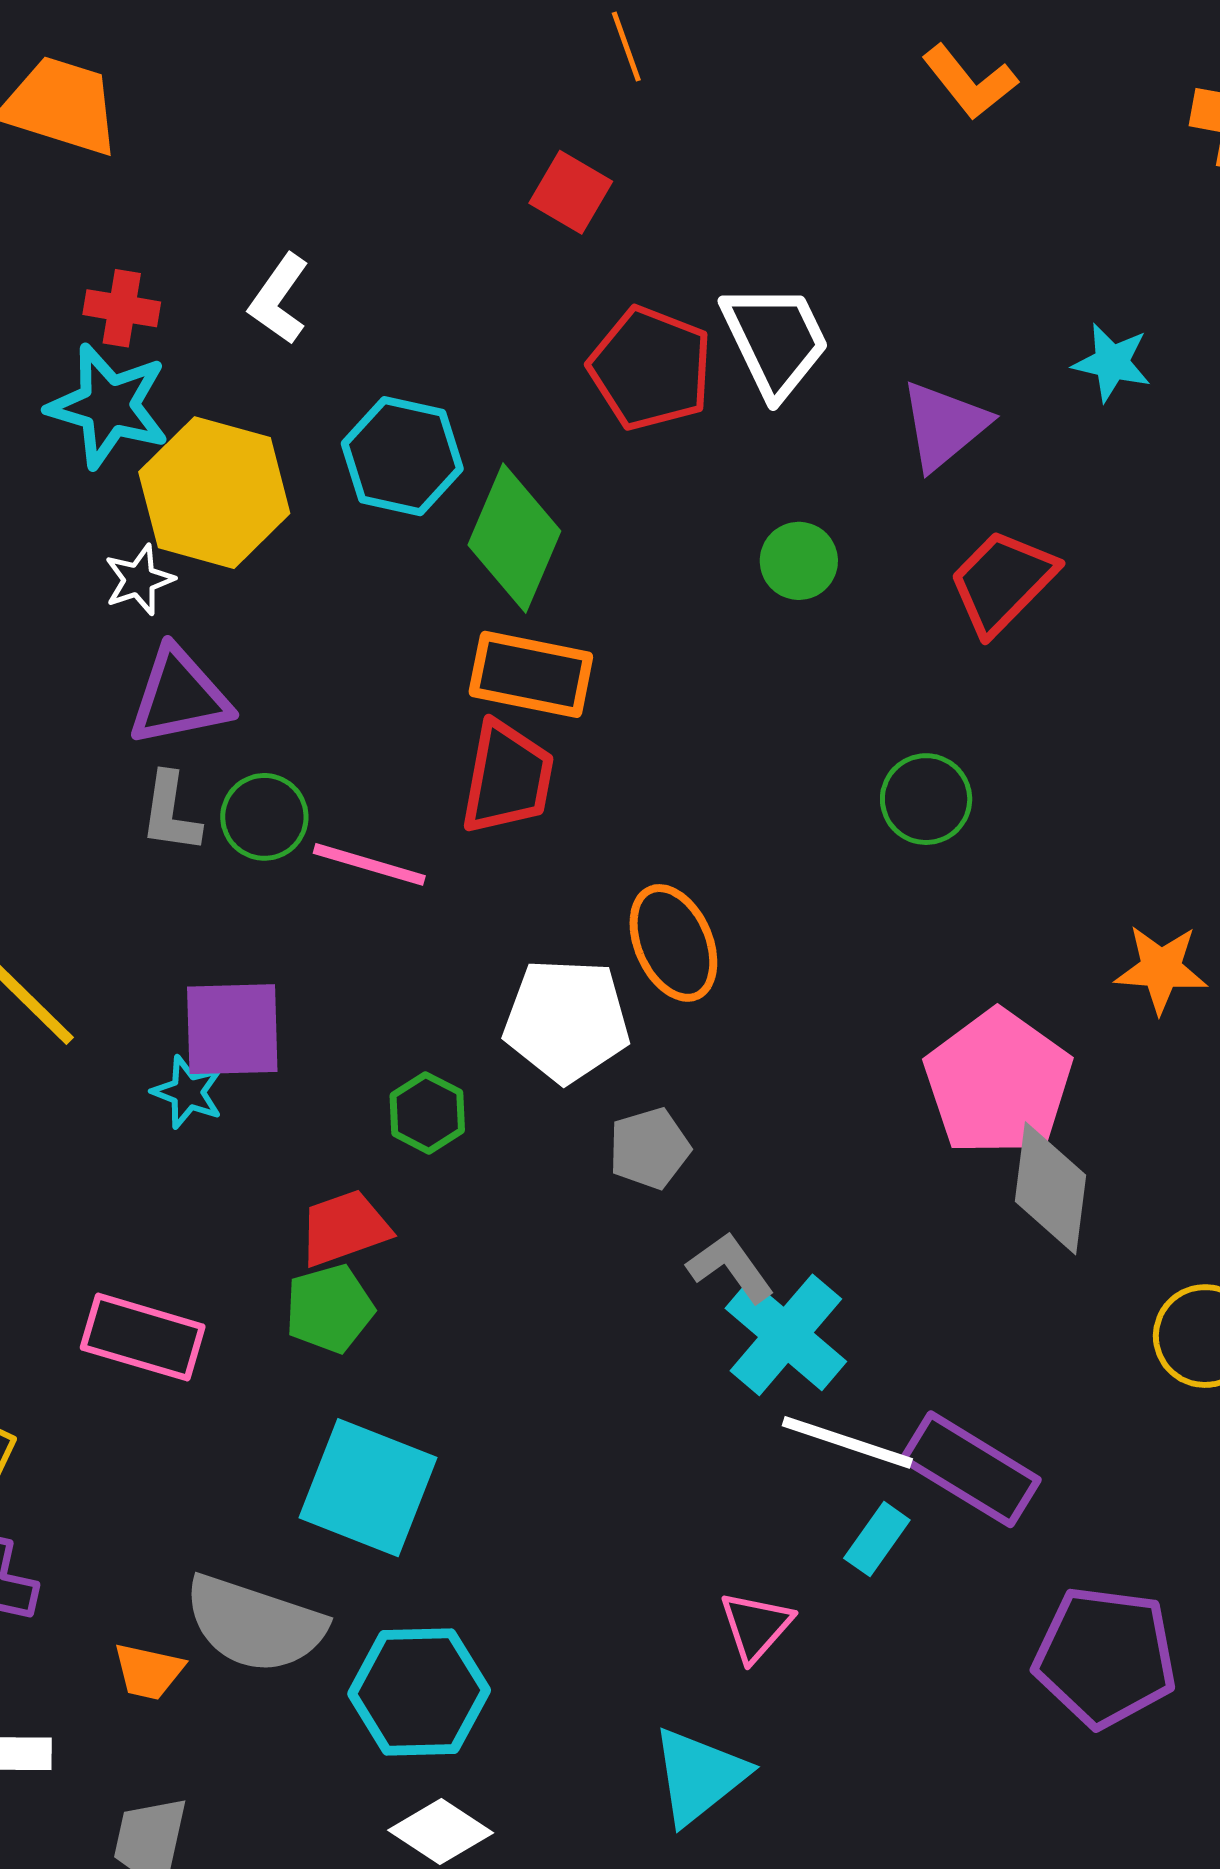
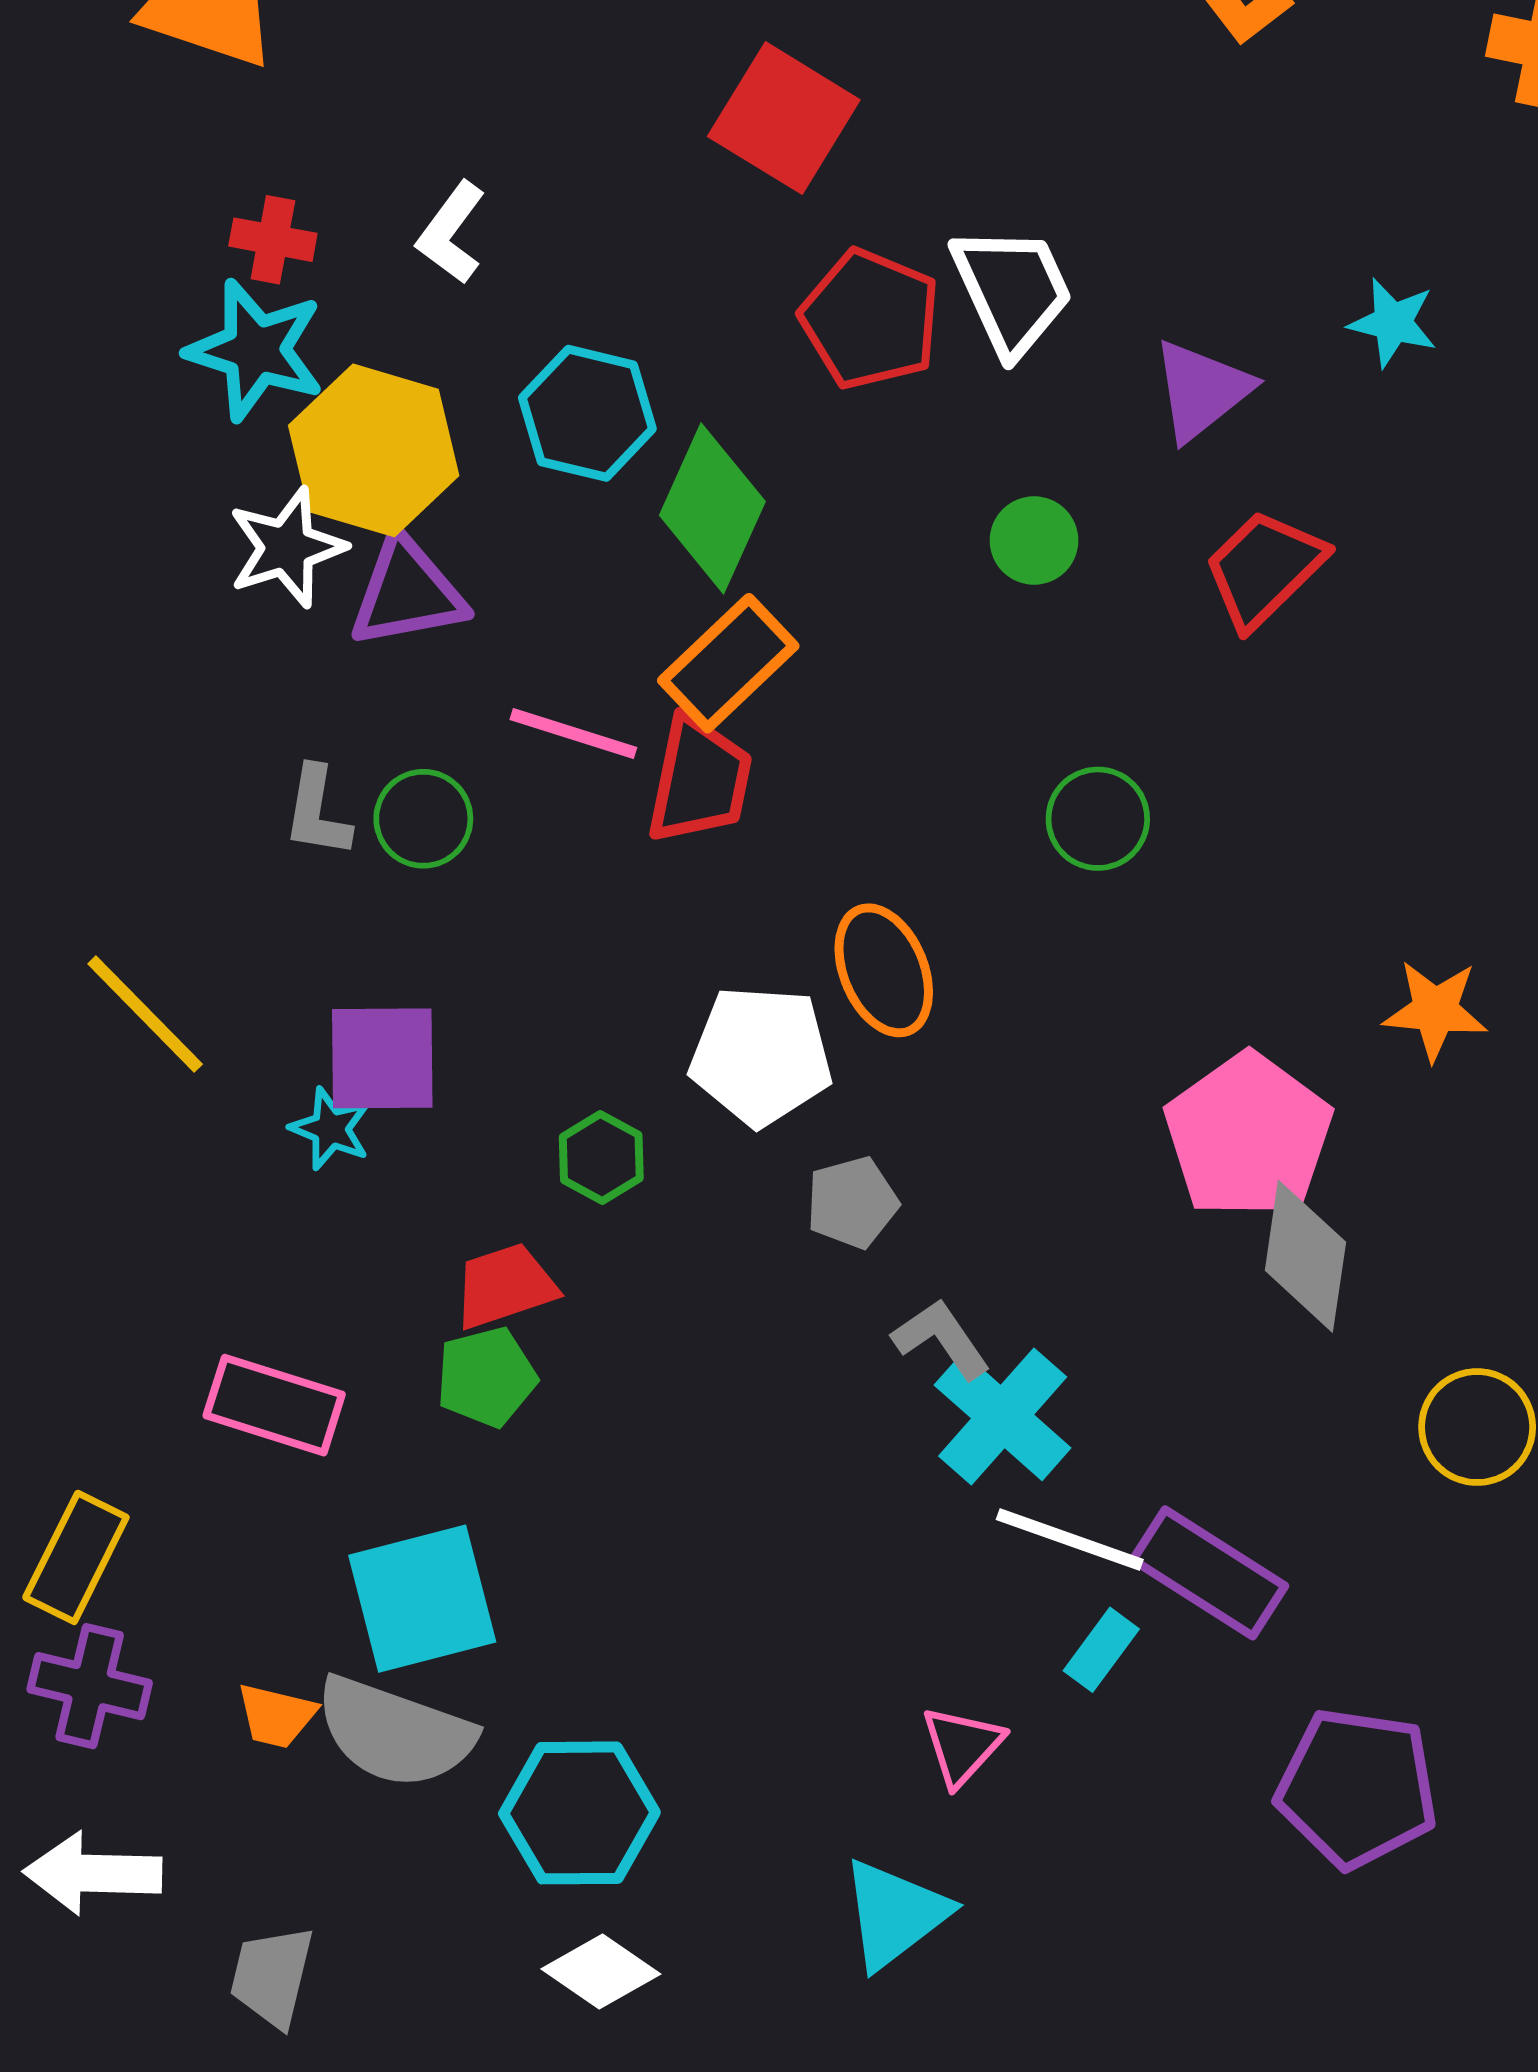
red square: (571, 192) -> (784, 118), size x1.6
white star: (139, 580) -> (287, 548), size x1.5
orange rectangle: (531, 674) -> (728, 663), turned -56
purple triangle: (179, 697) -> (407, 592), moved
green circle: (926, 799) -> (1098, 819), moved
pink line: (369, 864) -> (573, 733), moved
cyan square: (368, 1488) -> (422, 1599), moved, turned -37
orange trapezoid: (148, 1671) -> (276, 1716), moved

